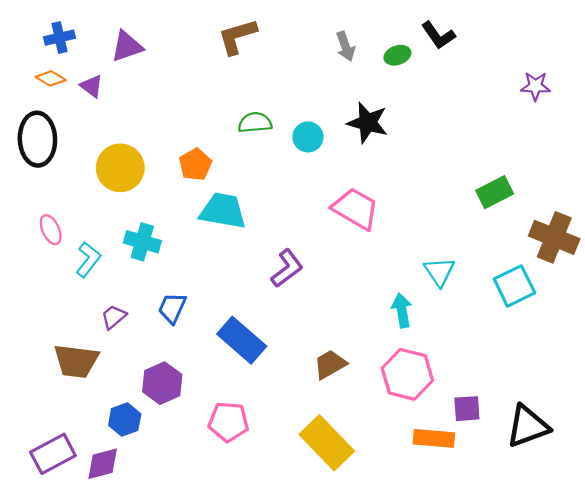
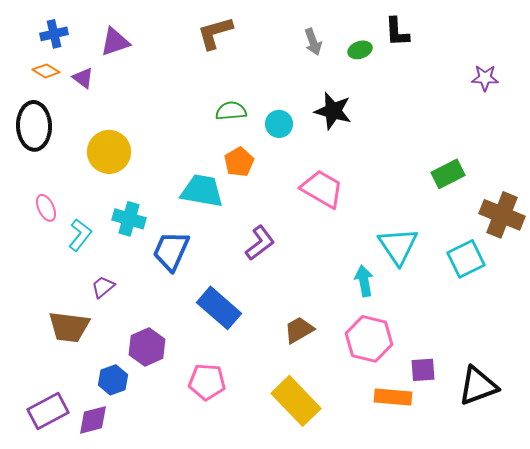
black L-shape: (438, 35) -> (397, 32), turned 32
orange pentagon: (195, 165) -> (239, 162), moved
cyan triangle: (439, 272) -> (398, 246), size x1.4
blue trapezoid: (172, 308) -> (171, 251), moved, size x1.4

